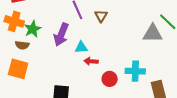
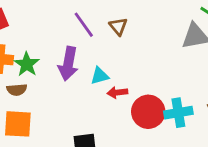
cyan cross: (135, 71) -> (178, 113), moved
red circle: (110, 79) -> (148, 112), size x1.5

